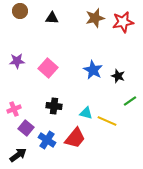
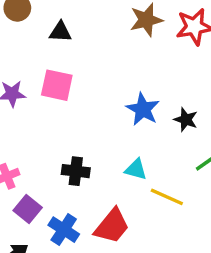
black triangle: (52, 18) -> (60, 32), moved
pink square: (48, 68) -> (57, 85), moved, turned -30
cyan triangle: (86, 113) -> (136, 169), moved

